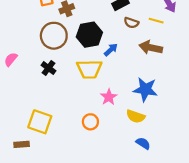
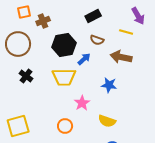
brown semicircle: (131, 23) -> (97, 40), moved
brown circle: (54, 36) -> (18, 44), moved
blue star: (145, 89) -> (109, 85), moved, size x0.7
yellow square: (40, 122) -> (18, 126), turned -35

